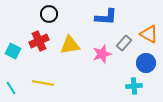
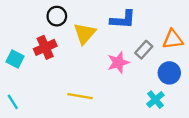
orange triangle: (149, 34) -> (173, 39), turned -36
yellow triangle: (70, 45) -> (85, 33), moved, turned -40
yellow line: (43, 83) -> (80, 96), moved
cyan cross: (134, 86) -> (155, 100), turned -35

